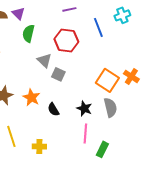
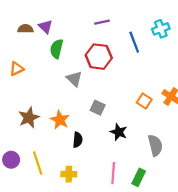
gray square: (58, 74) -> (98, 108), moved
orange square: (107, 80) -> (144, 101), size x0.6
gray semicircle: (110, 107) -> (155, 145), moved
black semicircle: (53, 109) -> (78, 140), moved, turned -144
pink line: (85, 133) -> (113, 173), moved

